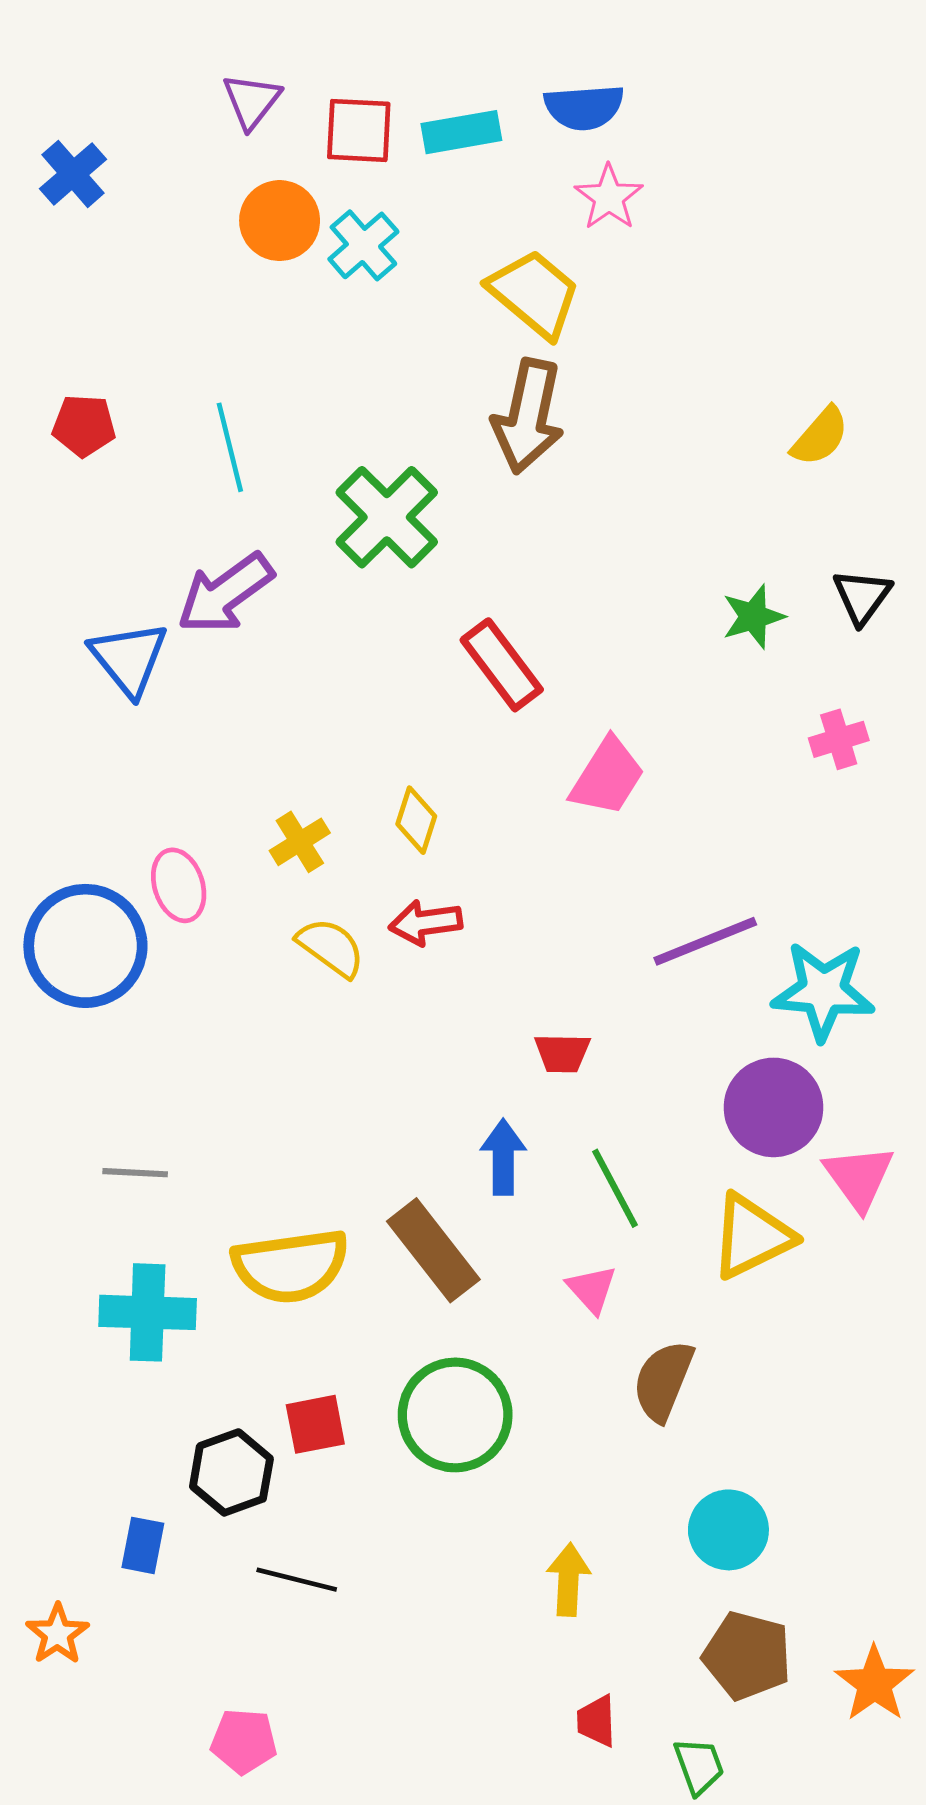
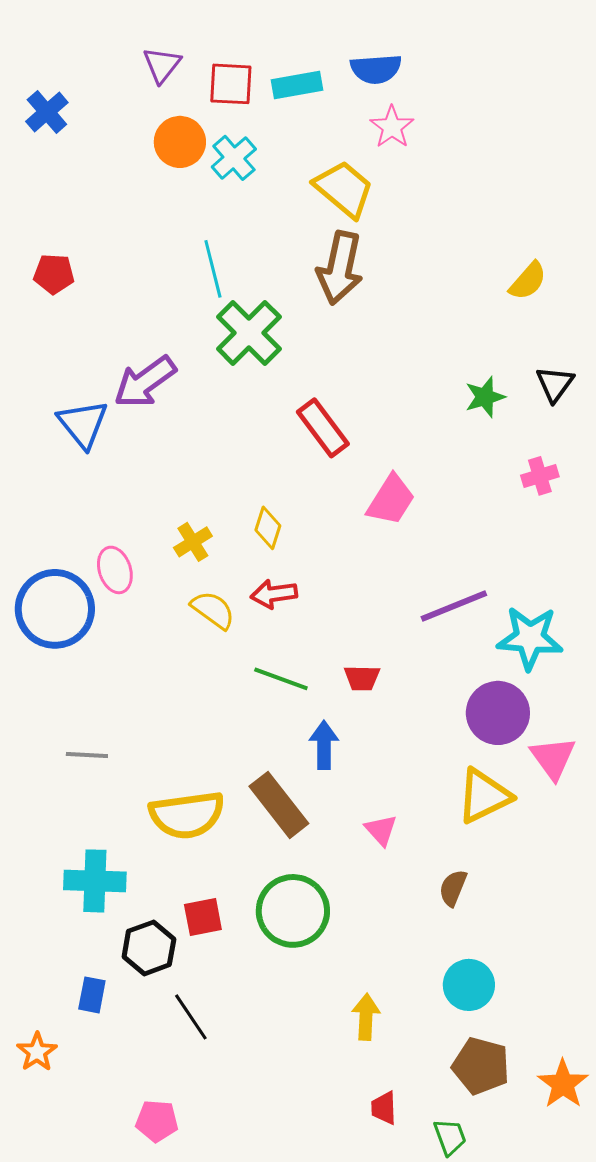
cyan line: (230, 447) -> (213, 269), moved
green line: (615, 1188) -> (281, 679), moved, turned -42
cyan cross: (148, 1312) -> (95, 881), moved
brown semicircle: (663, 1381) -> (453, 888), moved, size x0.7
black line: (297, 1580) -> (191, 1017), turned 42

